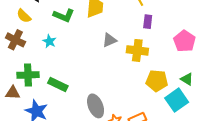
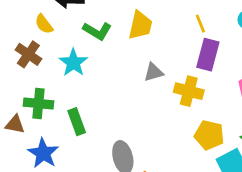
purple rectangle: (148, 22) -> (208, 55), size x1.6
cyan star: (49, 41) -> (73, 63), size x1.5
green rectangle: (58, 84) -> (77, 122), turned 36

